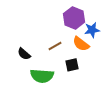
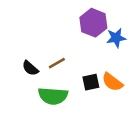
orange semicircle: (81, 44) -> (112, 82), moved
brown line: (55, 46) -> (57, 63), moved

